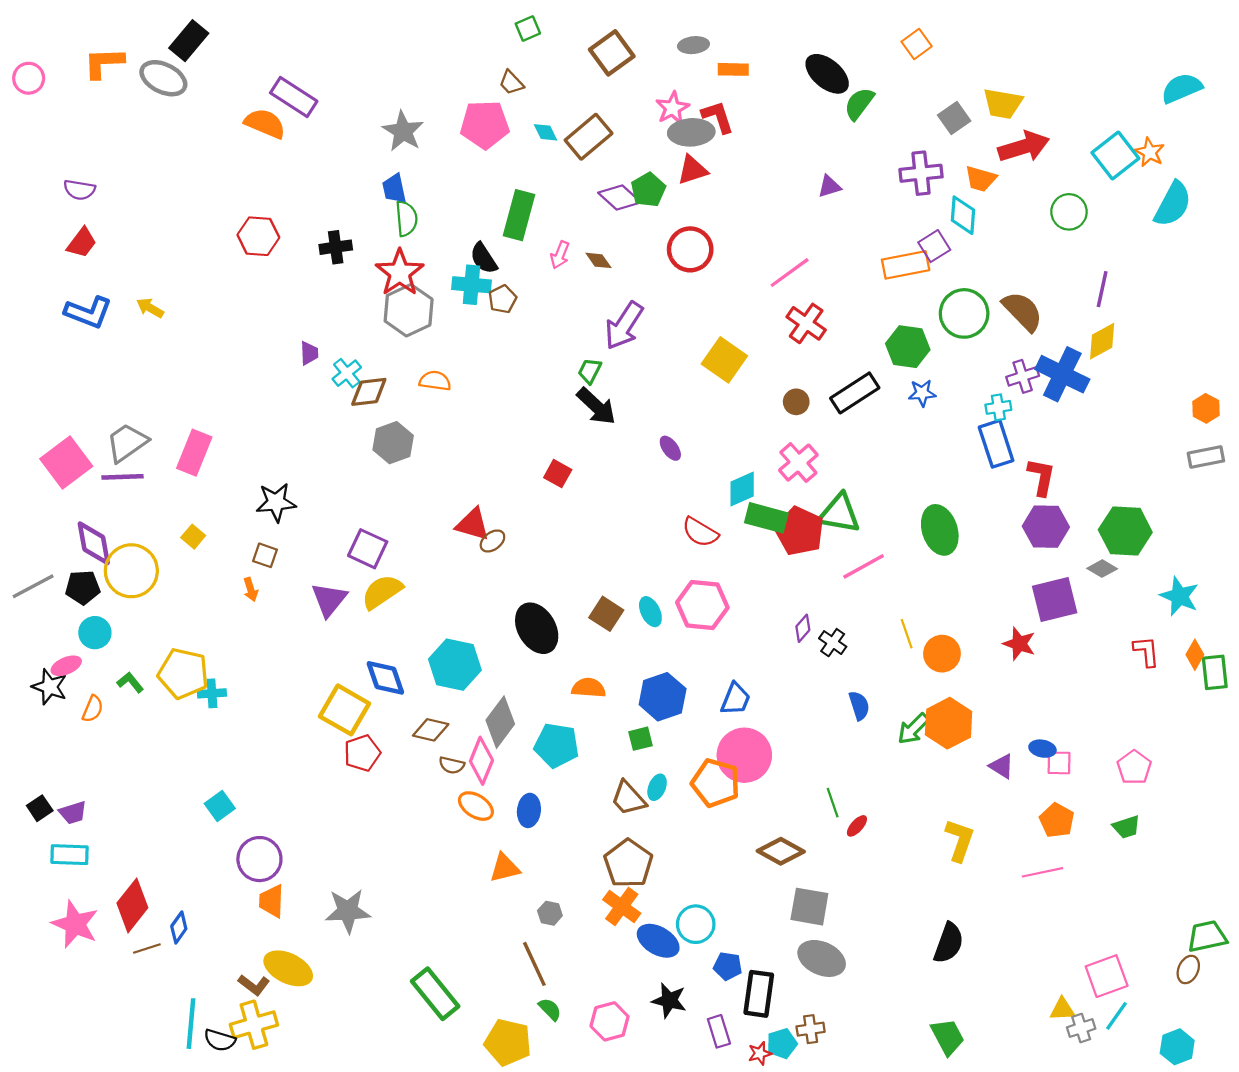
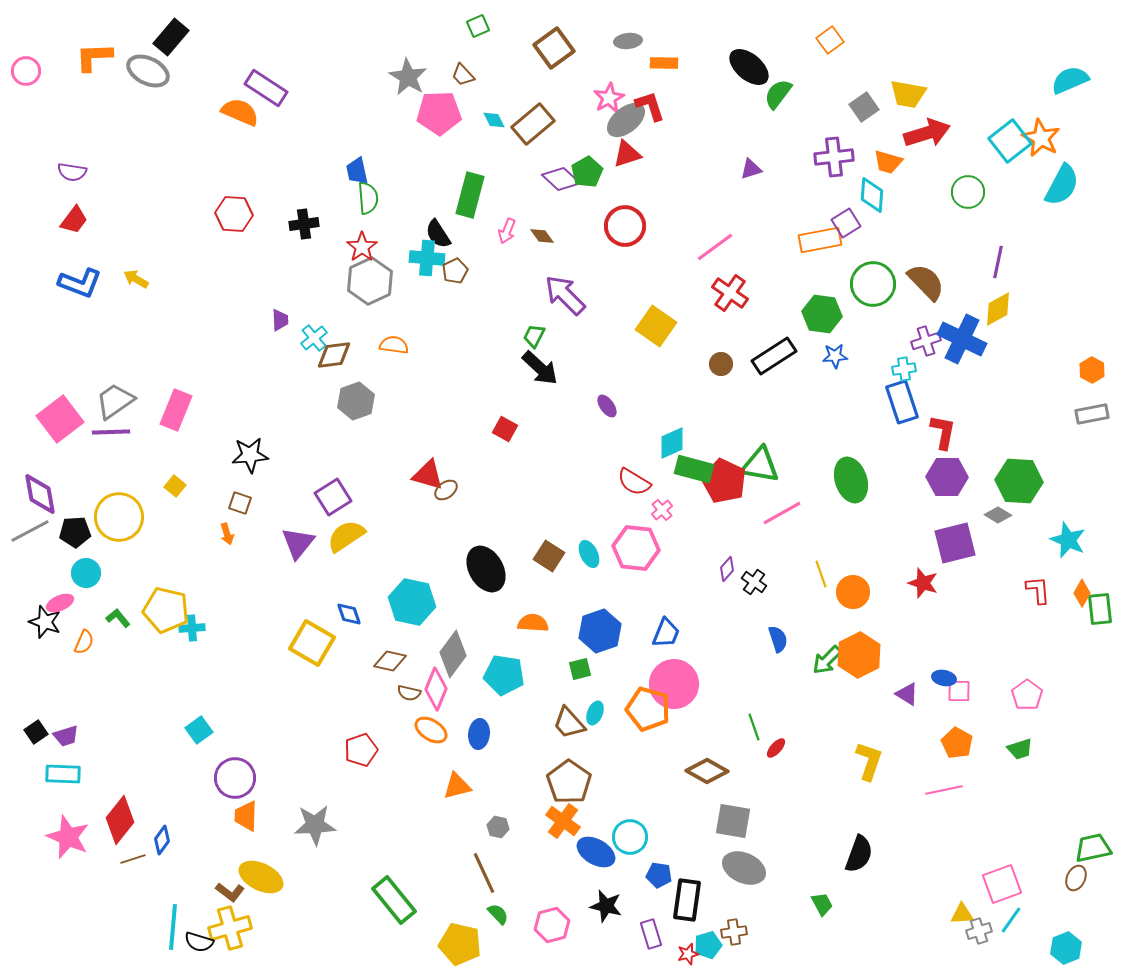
gray star: (403, 131) -> (408, 77), moved
gray ellipse: (691, 132) -> (626, 120), turned -36
orange star: (1150, 152) -> (1041, 138), size x1.4
red star: (400, 273) -> (362, 247), size x0.7
purple arrow: (624, 326) -> (565, 295), turned 102
pink cross: (798, 463) -> (662, 510), moved, size x0.6
purple diamond: (94, 543) -> (40, 494), moved
purple square: (368, 549) -> (333, 497), turned 33
blue diamond: (385, 678) -> (349, 614), size x0.7
red pentagon: (362, 753) -> (361, 750), moved
green trapezoid: (948, 1037) -> (822, 904), moved, size x0.7

